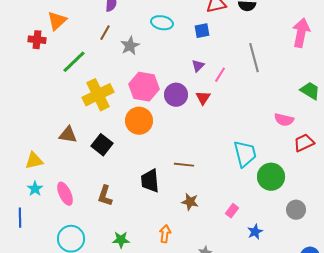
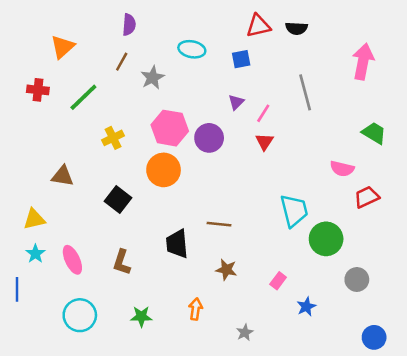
red cross: (37, 40) -> (38, 90), moved
yellow cross: (98, 95) -> (113, 138), size x0.6
red triangle: (203, 98) -> (264, 142), moved
brown triangle: (68, 135) -> (63, 176), moved

